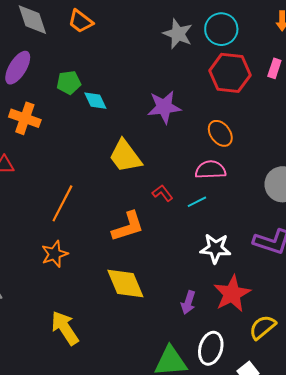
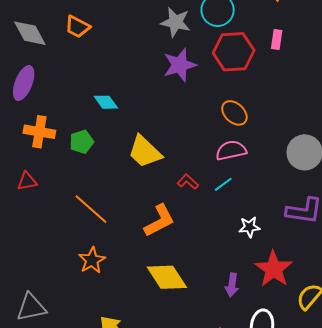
green pentagon: (69, 83) -> (82, 142), moved
purple star: (164, 107) -> (180, 65), moved
orange line: (62, 203) -> (91, 209), turned -66
white star: (215, 248) -> (249, 227), size x0.7

